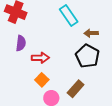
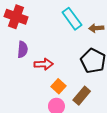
brown arrow: (91, 33) -> (96, 28), moved
orange square: (42, 80) -> (58, 86), moved

